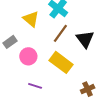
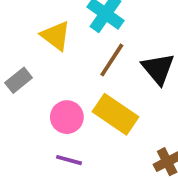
pink circle: (28, 56) -> (67, 117), moved

